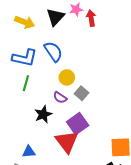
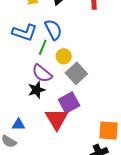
green line: (26, 83) -> (43, 47), moved
gray square: (82, 93) -> (76, 73), size x1.5
purple semicircle: (60, 98) -> (42, 73), moved, size x1.5

